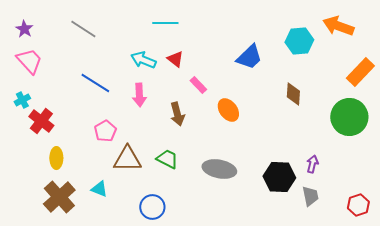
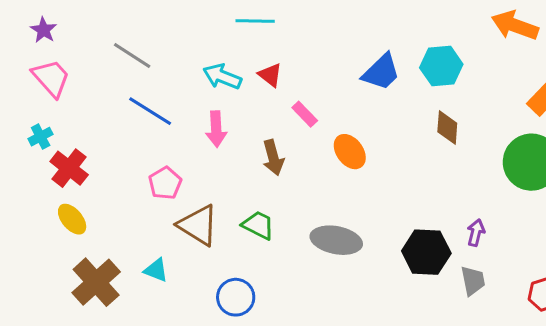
gray line: (83, 29) -> (132, 56), moved
cyan hexagon: (299, 41) -> (441, 66), moved
yellow ellipse: (56, 158) -> (72, 219), moved, turned -40
brown triangle: (127, 159) -> (198, 225), turned 32

